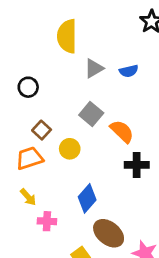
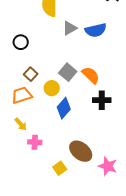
blue semicircle: (129, 71) -> (96, 30), size x1.5
gray square: (91, 114) -> (68, 72), moved
blue diamond: (87, 198) -> (64, 108), moved

